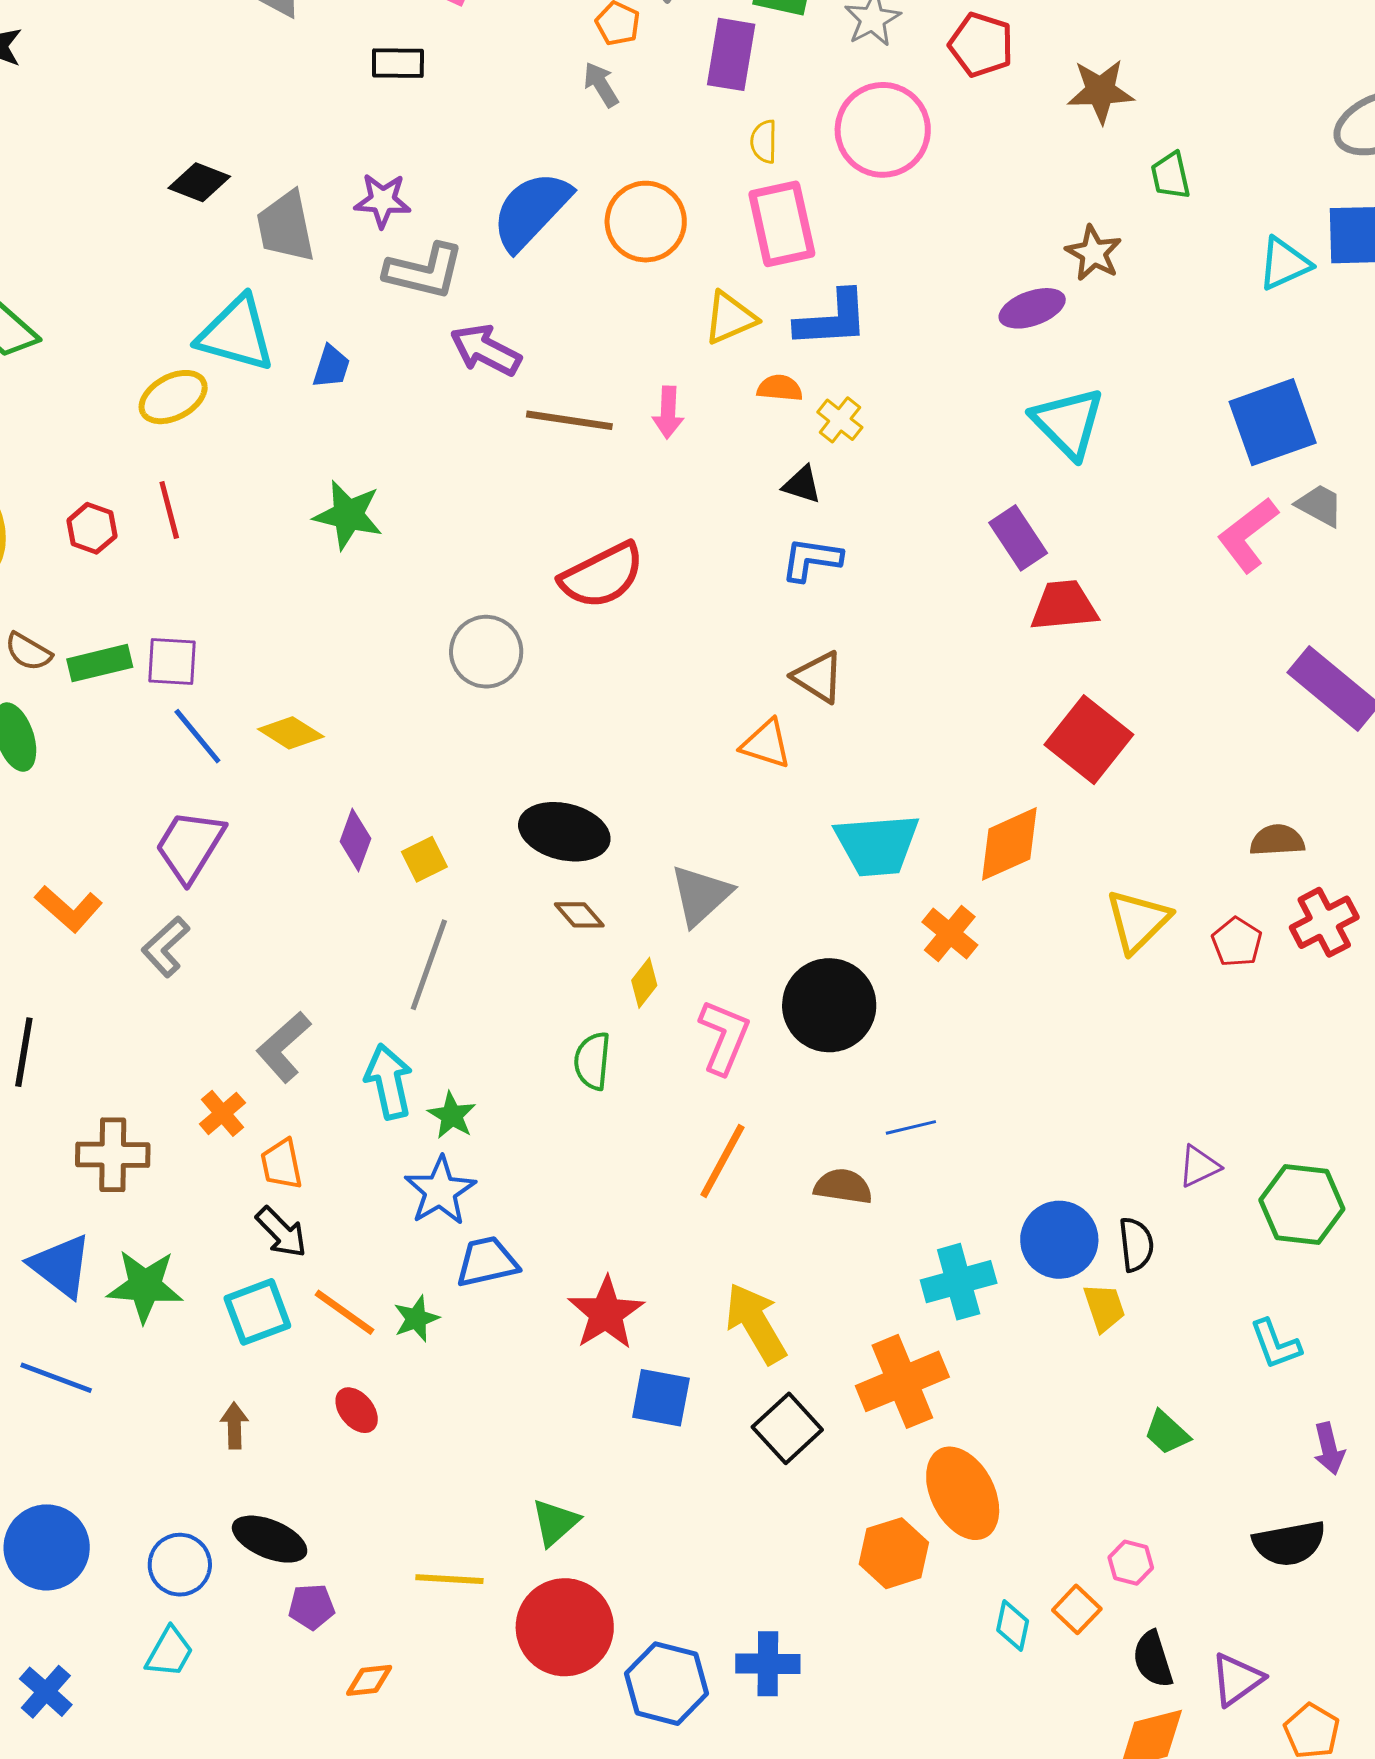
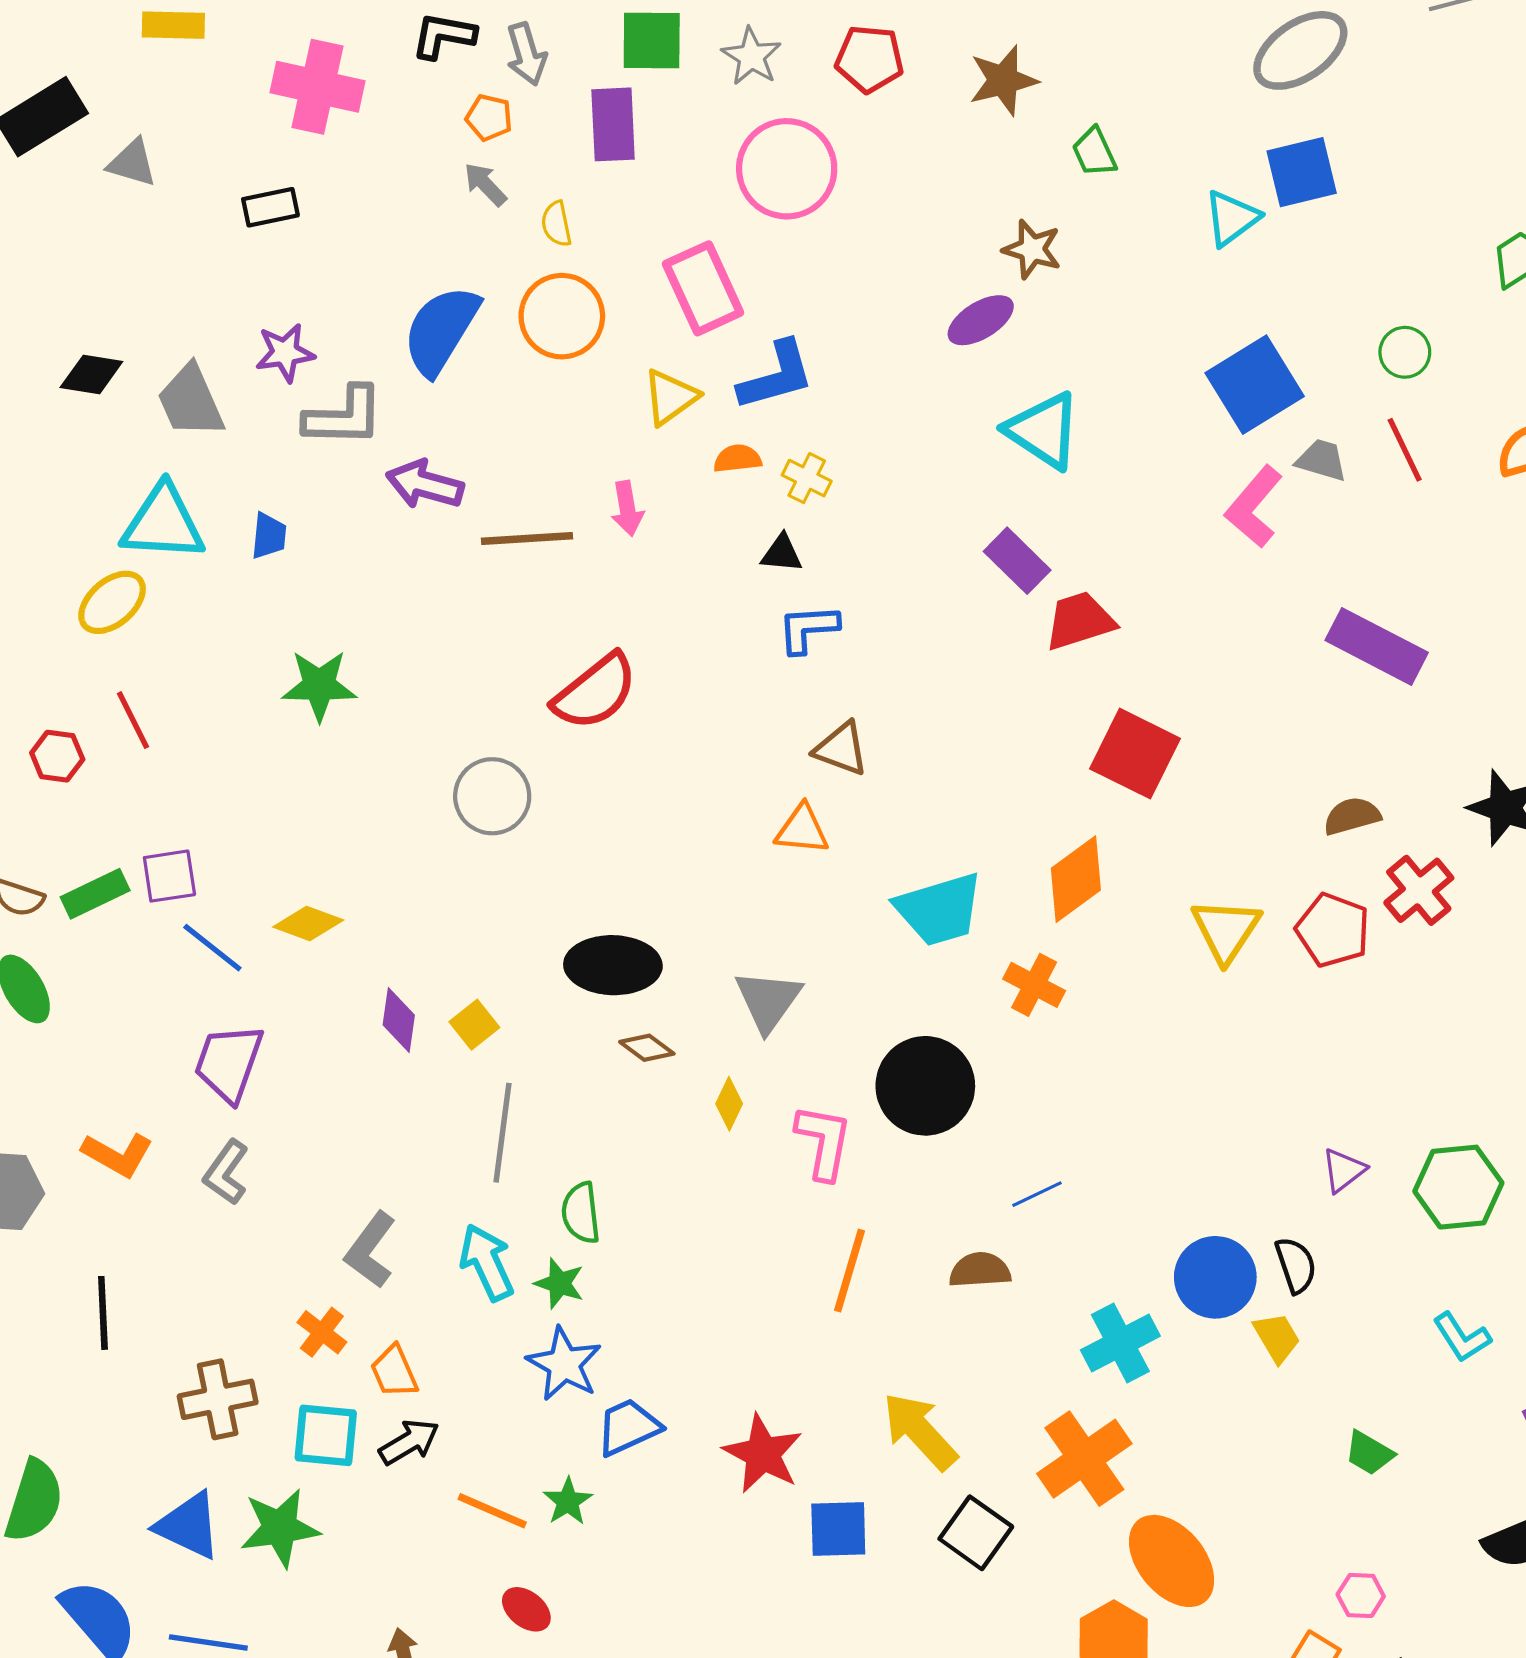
yellow semicircle: (764, 142) -> (556, 224), moved
red pentagon: (1237, 942) -> (1333, 930), size x1.4
green semicircle: (592, 1061) -> (581, 1213), moved
black arrow: (281, 1232) -> (409, 1442), turned -64
cyan square: (257, 1312) -> (326, 1435), moved, turned 38

